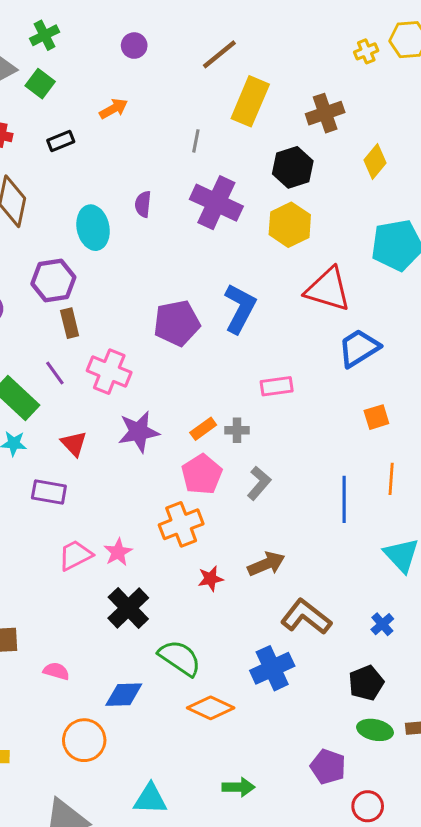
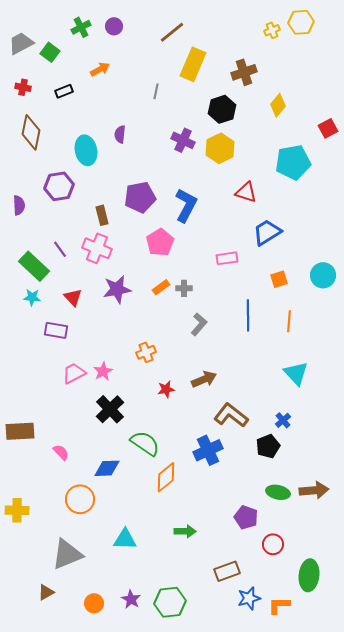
green cross: (45, 35) -> (81, 27), moved
purple cross: (216, 203) -> (183, 140), moved, size x0.7
red triangle: (328, 289) -> (246, 192), size x0.7
brown rectangle: (70, 323) -> (102, 215), moved
purple pentagon: (177, 323) -> (140, 197), moved
pink rectangle: (277, 386) -> (227, 258), moved
pink pentagon: (202, 474) -> (160, 242), moved
blue line: (344, 499) -> (248, 315), moved
orange cross: (181, 524) -> (146, 352), size x0.7
pink semicircle: (56, 671) -> (61, 452), turned 30
black pentagon: (366, 683) -> (268, 446), moved
orange diamond: (211, 708) -> (166, 477), turned -64

